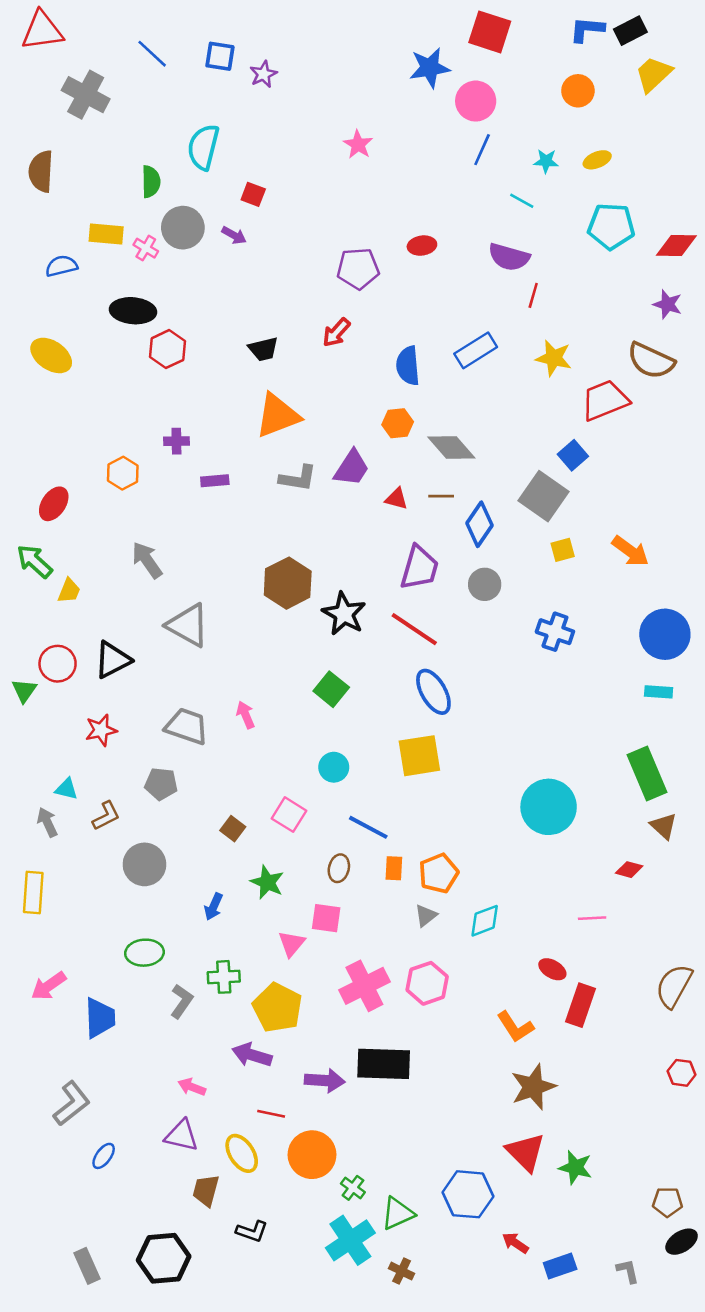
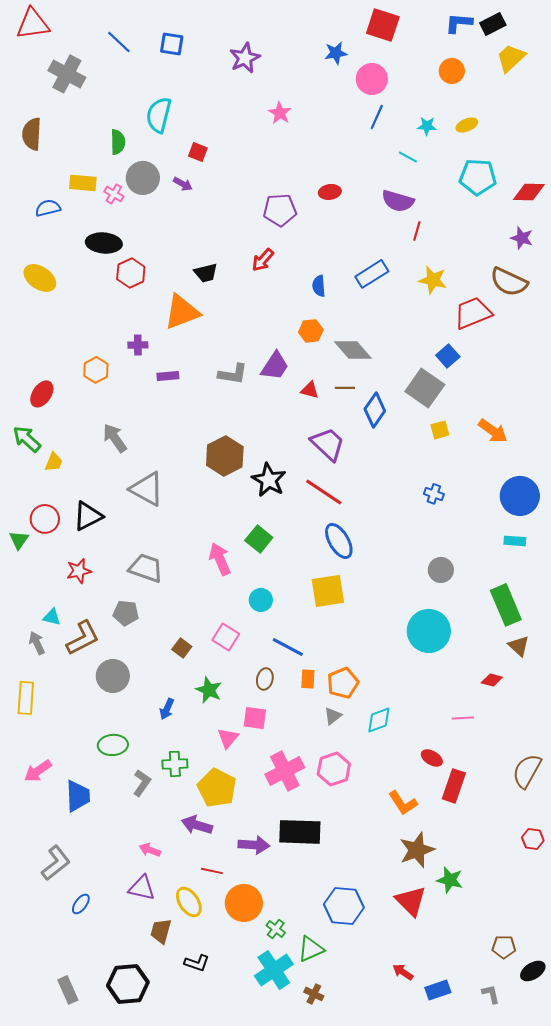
blue star: (430, 68) -> (336, 53), size x0.7
purple star: (263, 74) -> (245, 58), moved, size x1.4
blue semicircle: (408, 366) -> (319, 286), size x0.7
orange triangle: (277, 416) -> (182, 312), moved
purple trapezoid: (419, 568) -> (328, 444), turned -63
gray circle: (485, 584) -> (441, 570), moved
blue cross: (555, 632) -> (434, 494), size x0.7
pink arrow: (246, 715) -> (220, 559), moved, size x1.5
brown L-shape: (106, 816) -> (83, 638), size x1.5
green star: (575, 1167) -> (450, 880), moved
blue hexagon: (468, 1194) -> (344, 906), moved
brown pentagon: (667, 1202) -> (504, 947), moved

